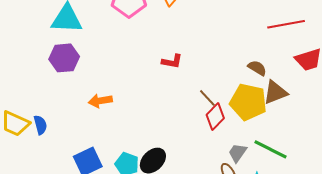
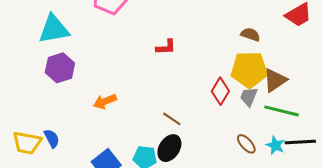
brown triangle: (275, 92) -> (275, 80), moved
brown line: (207, 98) -> (172, 119), moved
gray trapezoid: (237, 153) -> (249, 97), moved

